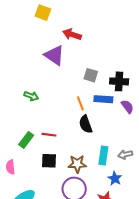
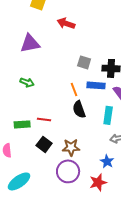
purple triangle: (54, 55) -> (30, 43), moved, turned -45
green rectangle: (26, 140) -> (22, 124), turned 49
cyan rectangle: (103, 156) -> (108, 115), moved
black square: (49, 161) -> (44, 144), turned 35

